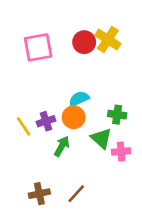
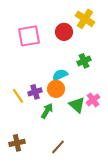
yellow cross: (108, 40) -> (85, 19), moved
green cross: (117, 115) -> (84, 61), moved, turned -32
pink cross: (121, 151) -> (93, 100), moved, turned -32
brown cross: (39, 194) -> (17, 143), moved

